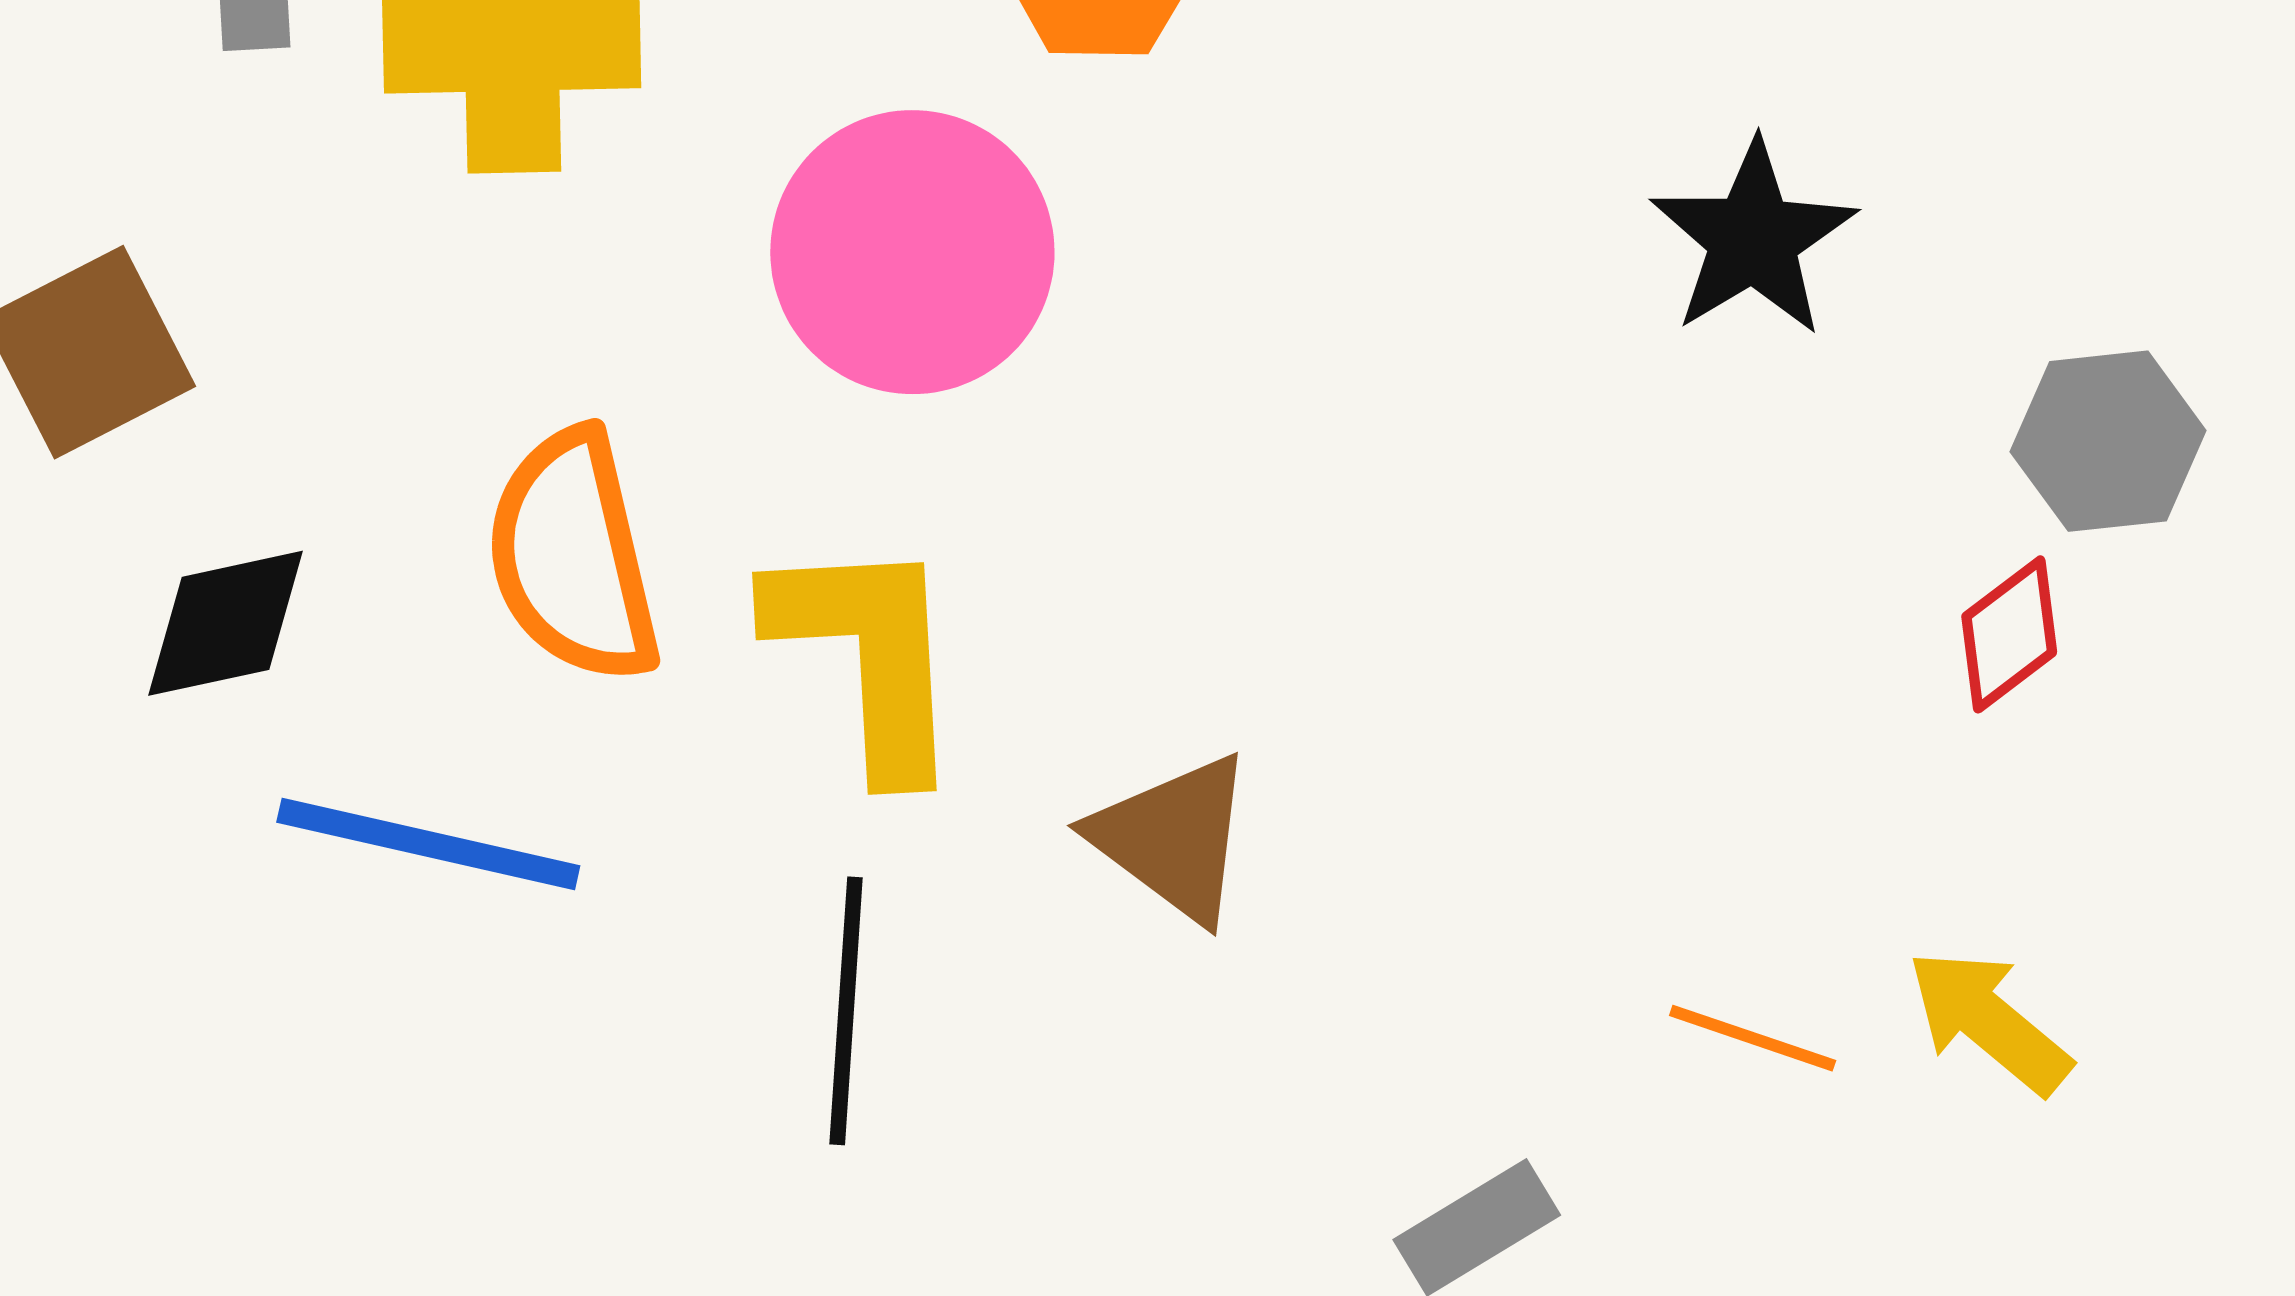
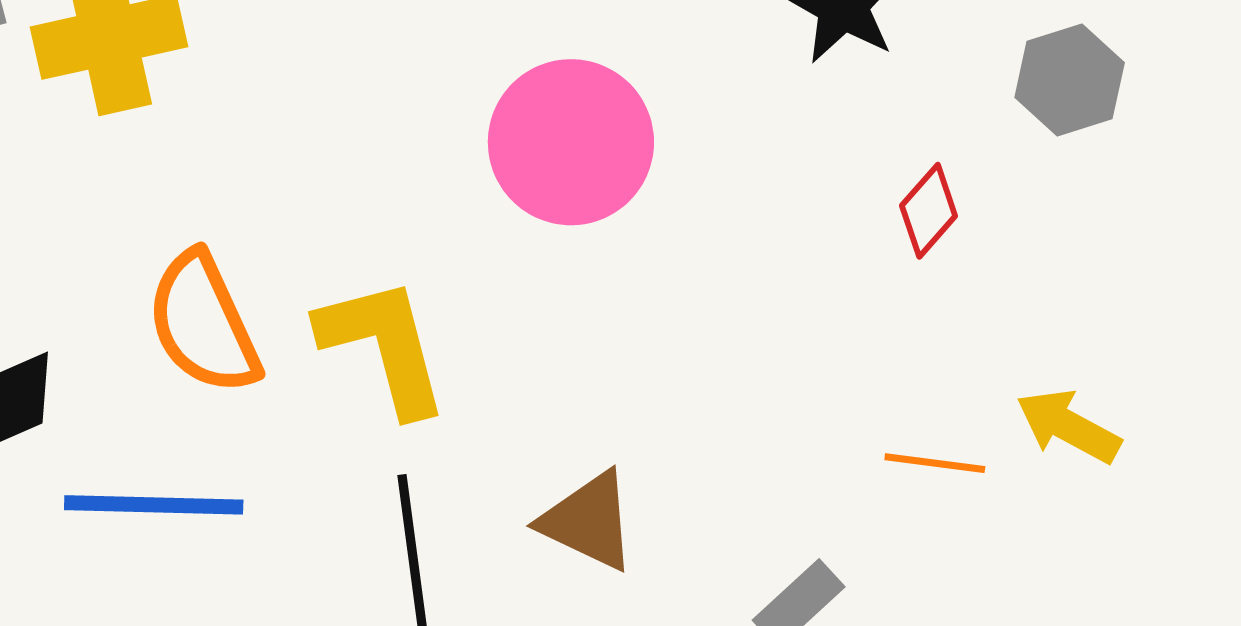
pink circle: (912, 252) -> (571, 142), moved
red diamond: (2009, 634) -> (929, 211), moved
brown triangle: (1173, 838) -> (588, 521), moved

